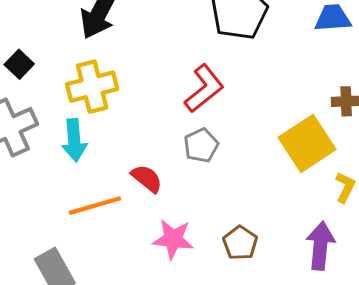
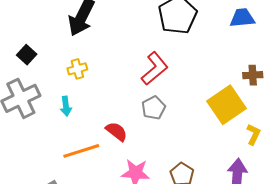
yellow cross: (92, 87) -> (77, 69), size x0.6
cyan arrow: (74, 140) -> (66, 106), size x0.7

